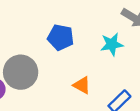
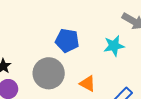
gray circle: (21, 72) -> (49, 73), moved

